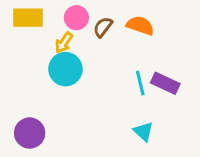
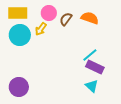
cyan circle: (65, 69) -> (20, 35), moved
cyan line: (140, 83) -> (90, 55), turned 63
purple rectangle: (165, 83) -> (95, 67), moved

